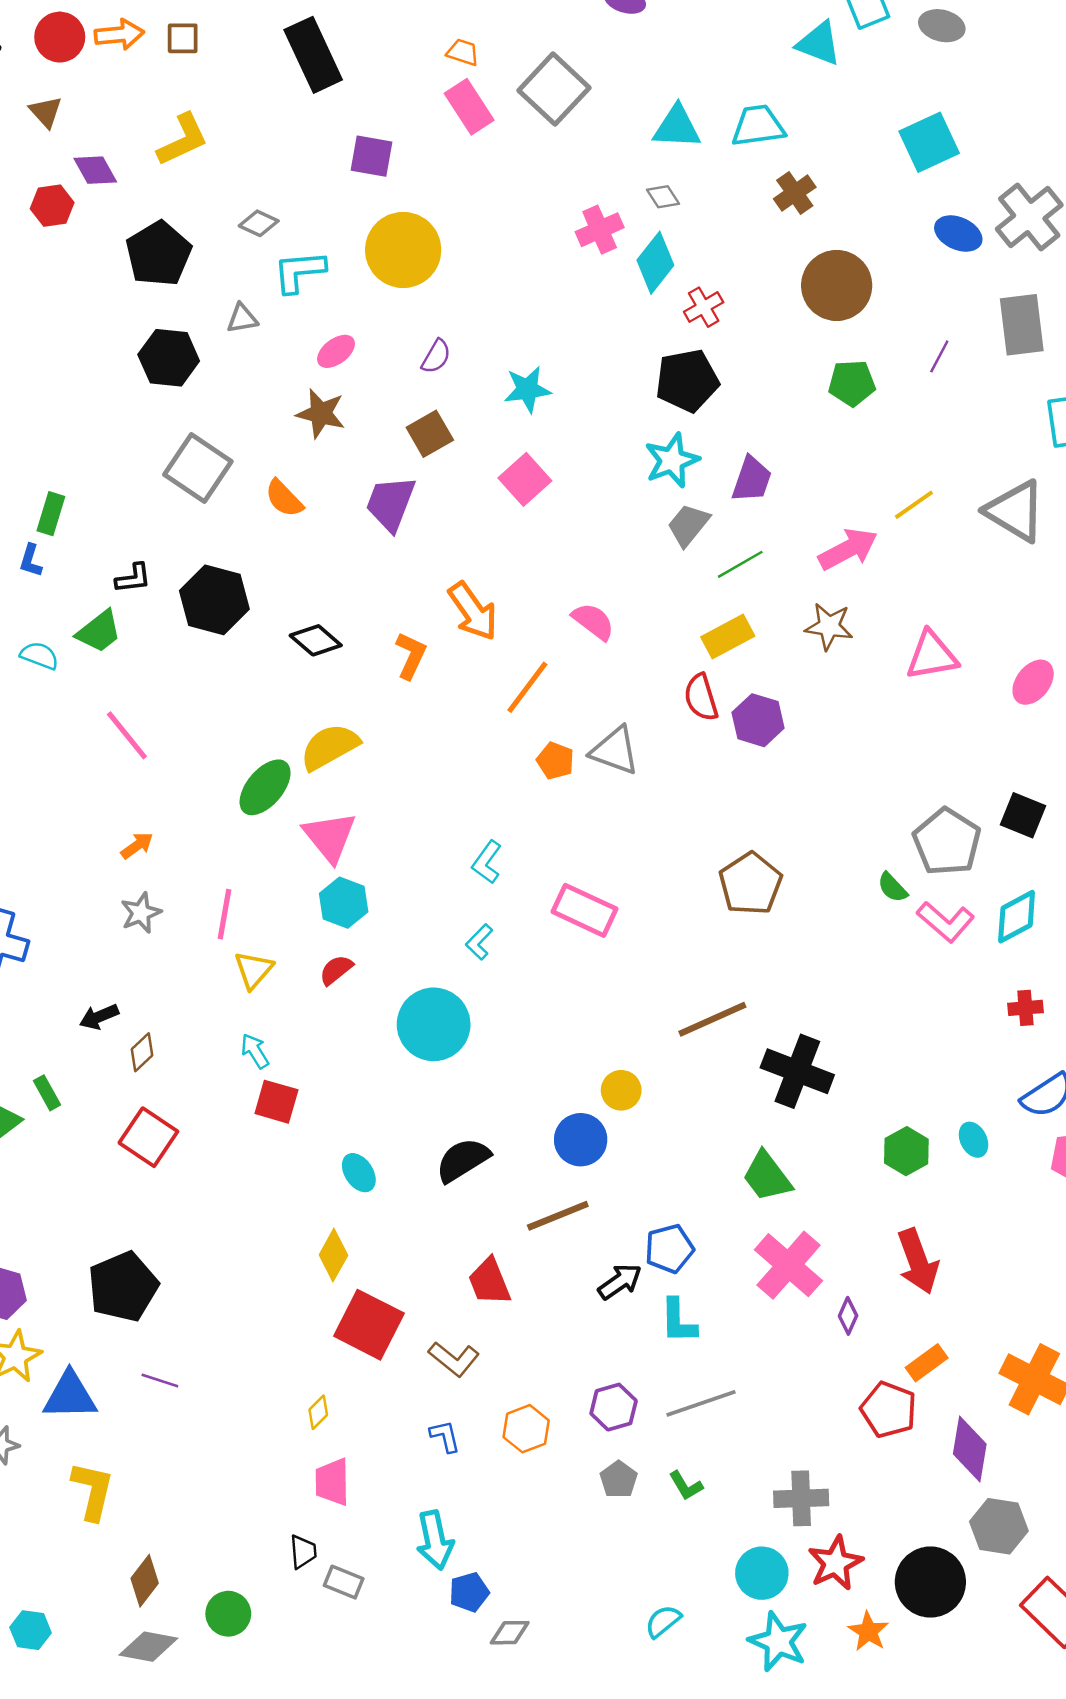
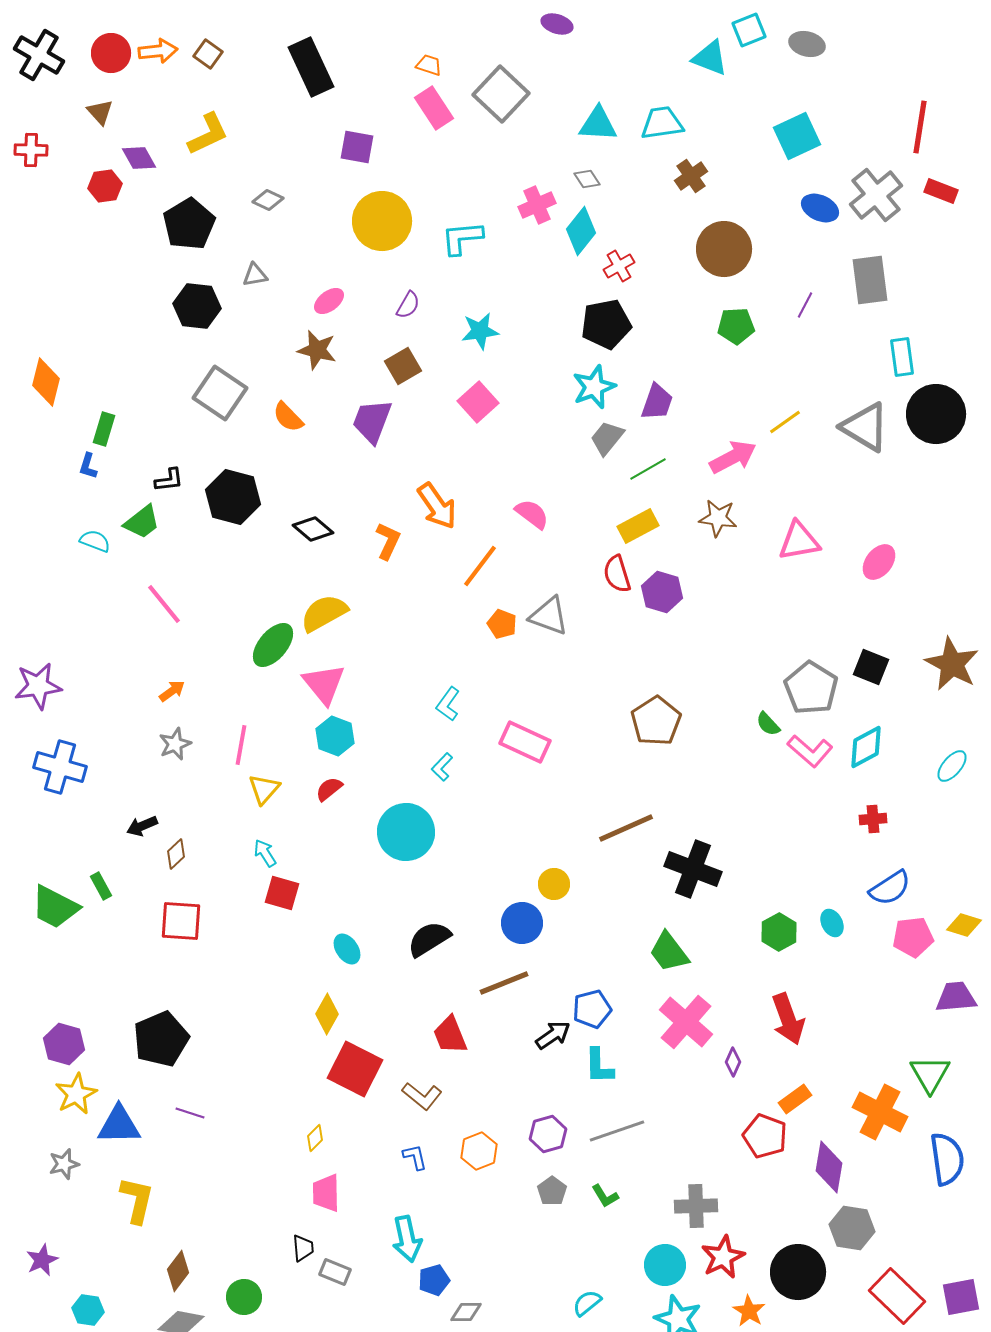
brown square: (183, 38) -> (208, 54), turned 36
cyan L-shape: (299, 272) -> (462, 238), moved
red square: (148, 1137) -> (181, 921), turned -30

